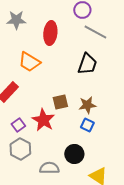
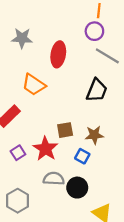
blue square: (87, 125) -> (82, 156), moved
gray hexagon: (20, 149) -> (18, 201), moved
gray semicircle: (49, 168) -> (54, 179), moved

